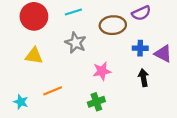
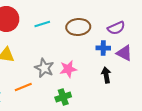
cyan line: (73, 12) -> (42, 24), moved
purple semicircle: (141, 13) -> (116, 28), moved
gray star: (76, 43) -> (44, 68), moved

